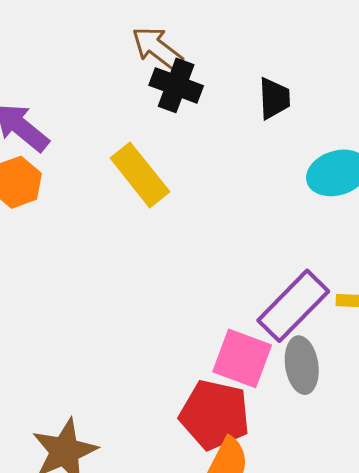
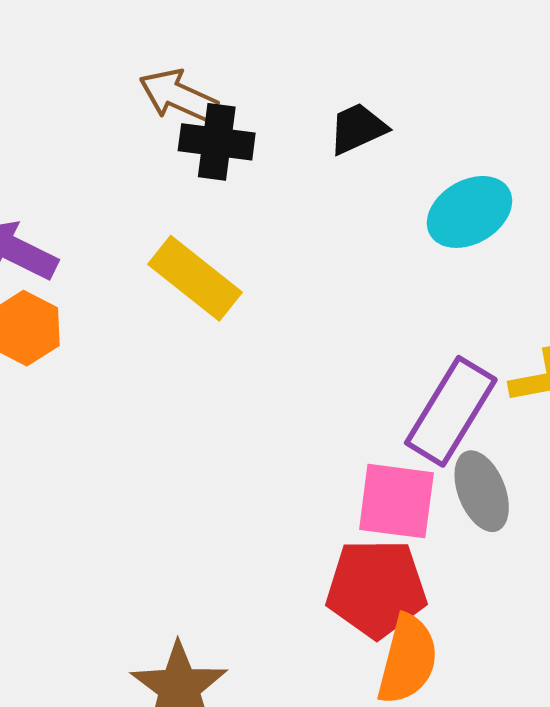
black trapezoid: (274, 98) -> (358, 128), turned -99

